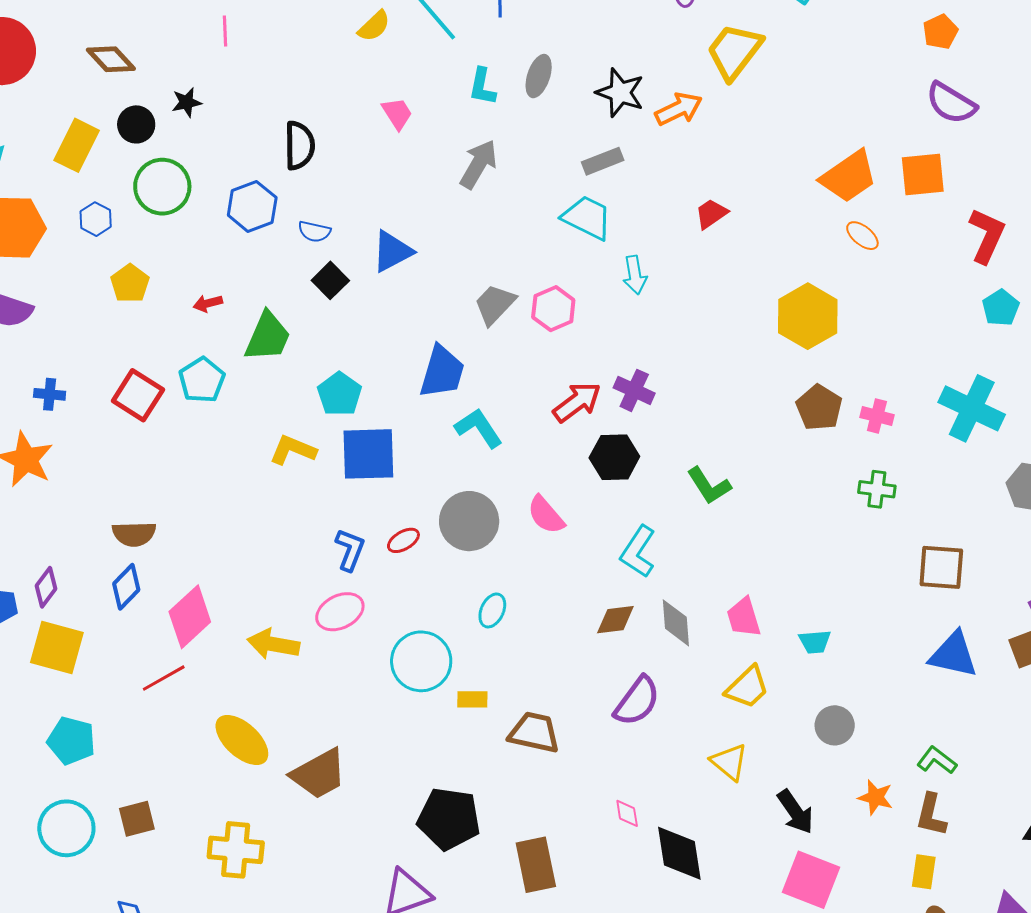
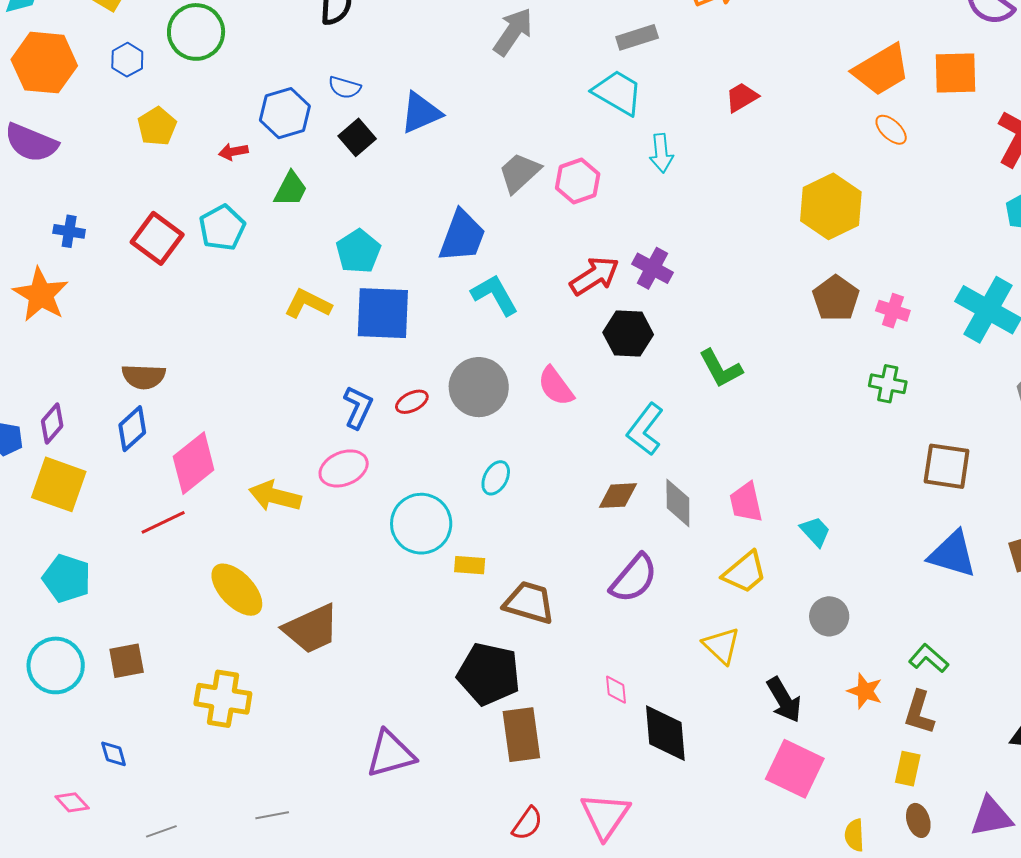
blue hexagon: (252, 206) -> (285, 113), moved
green trapezoid: (268, 337) -> (291, 189), size x0.7
cyan trapezoid: (815, 642) -> (815, 532), turned -132
black pentagon: (449, 819) -> (489, 674), moved

